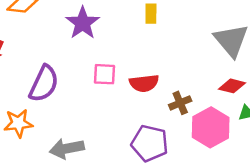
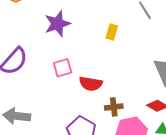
pink square: (105, 74) -> (63, 68), turned -36

